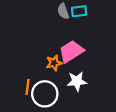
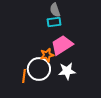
cyan rectangle: (79, 11) -> (54, 22), moved
white circle: (45, 94) -> (39, 69), moved

